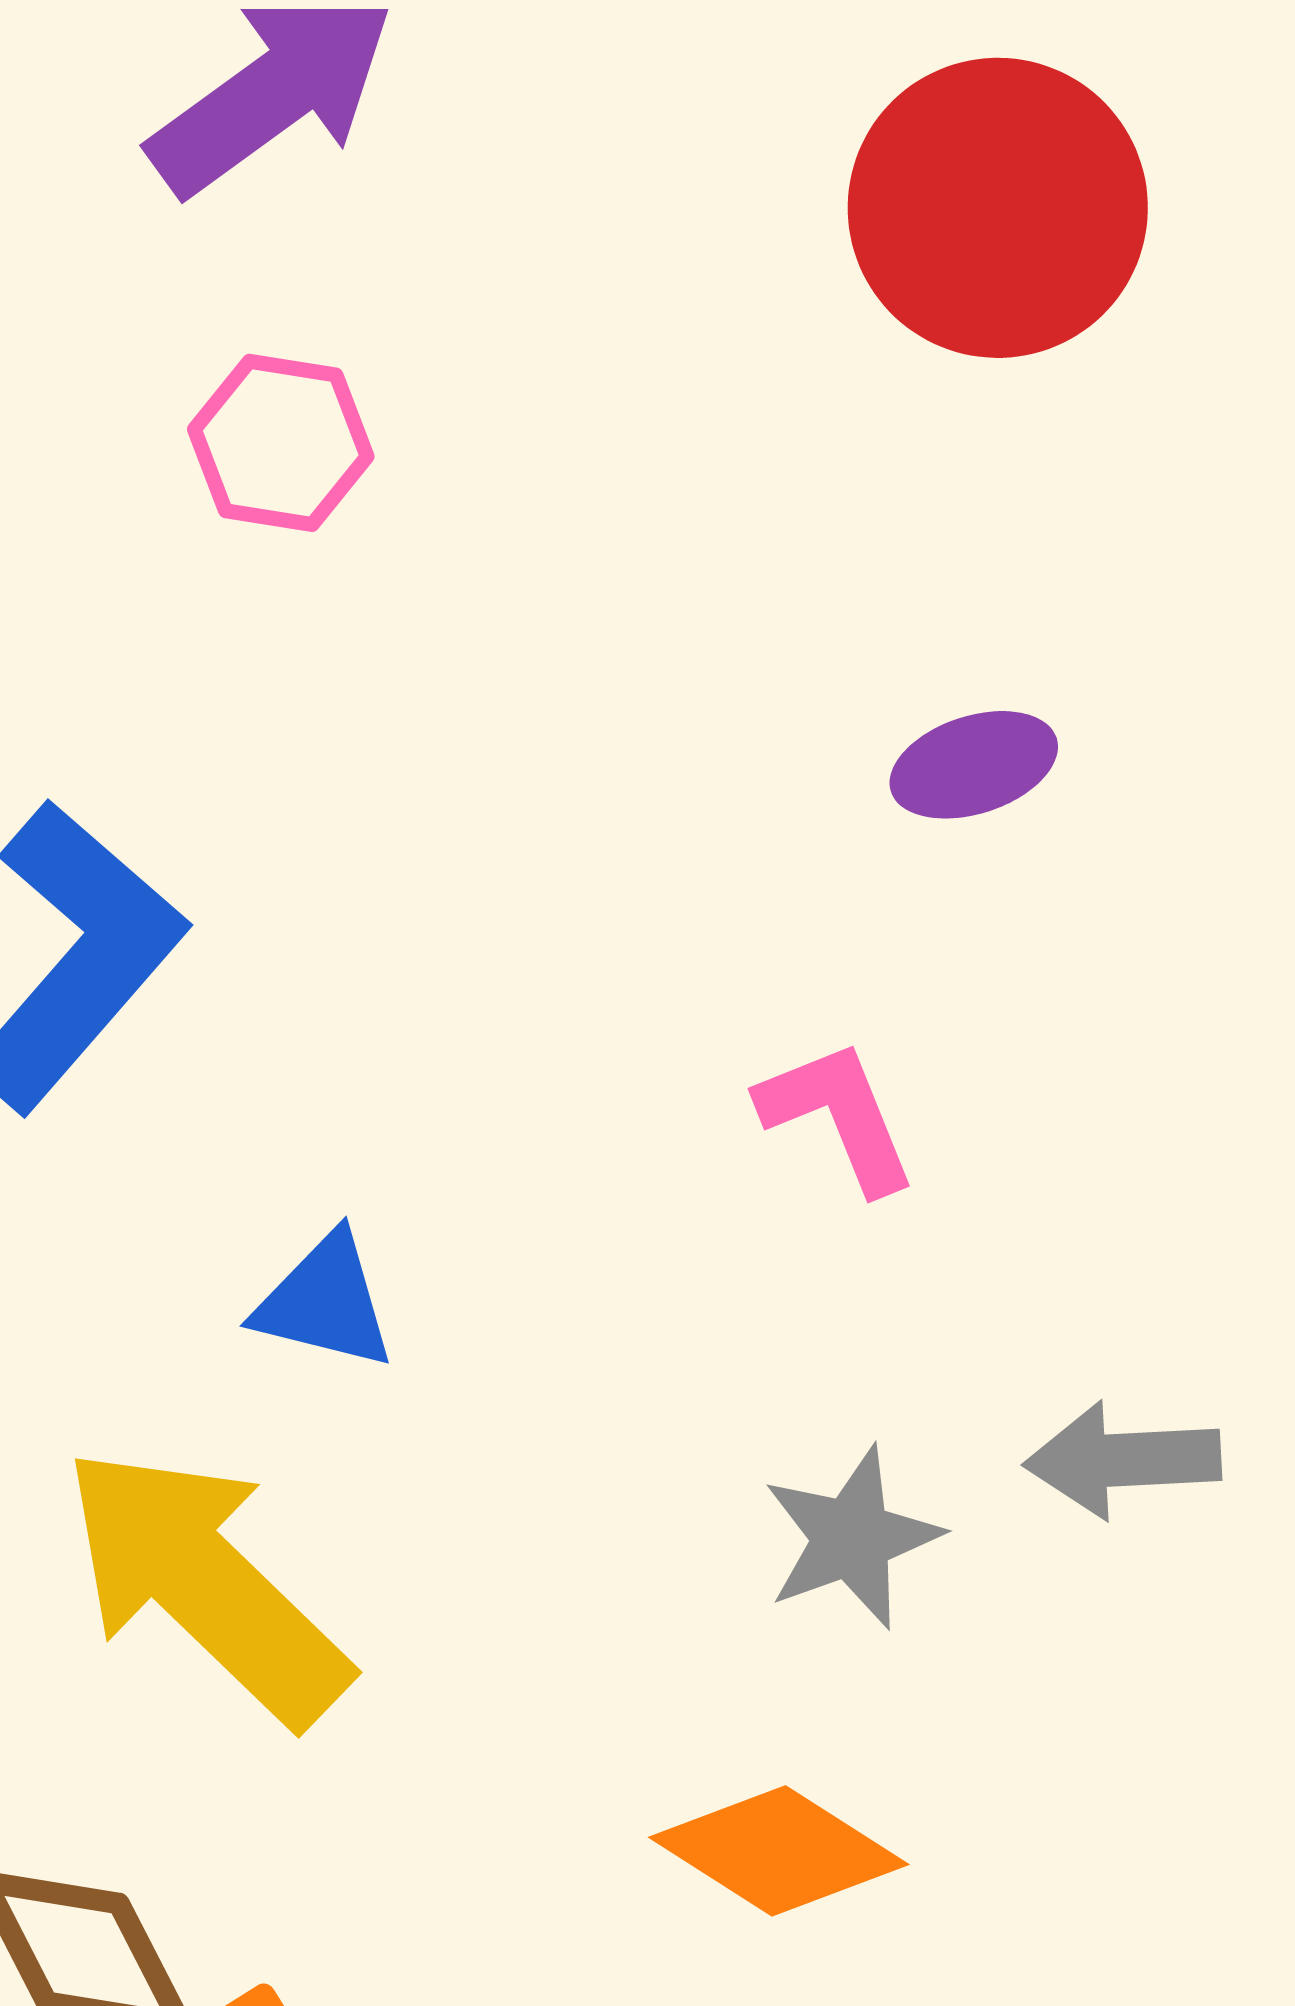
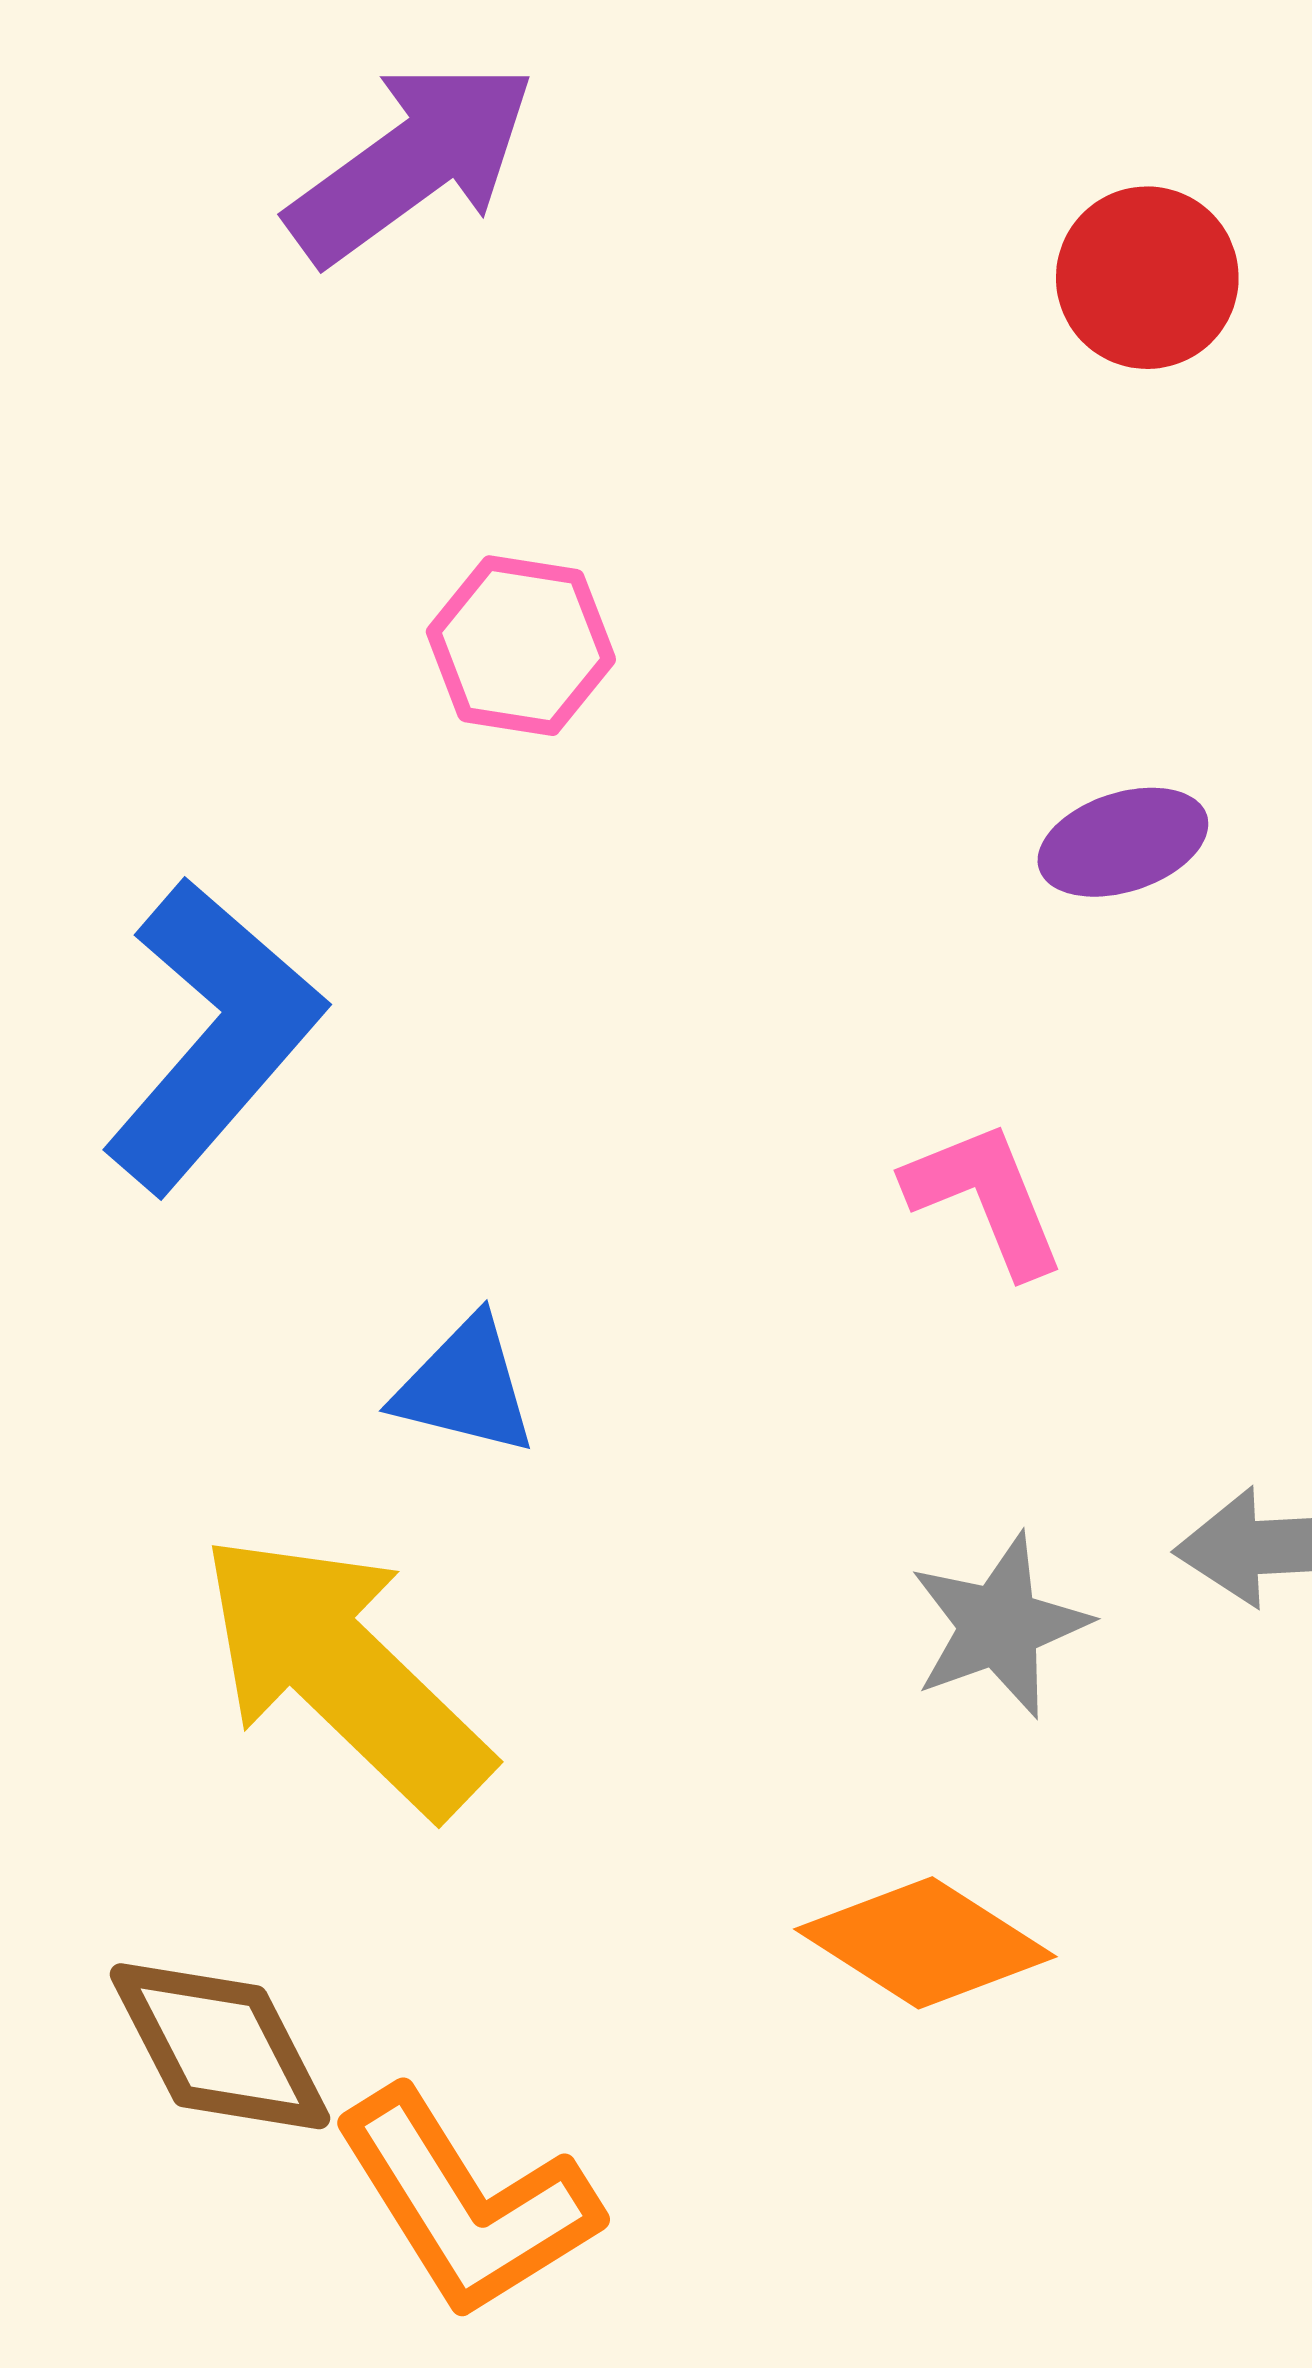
red circle: (998, 208) -> (1147, 278), size x0.6
pink hexagon: (281, 443) -> (521, 646), moved

